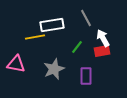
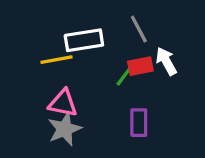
red rectangle: (102, 51) -> (140, 66), moved
pink triangle: (16, 64) -> (63, 103), moved
gray star: (54, 69) -> (65, 129), moved

